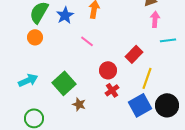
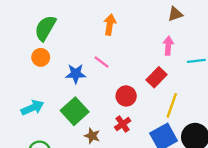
blue star: (65, 15) -> (76, 74), moved, turned 30
pink arrow: (155, 19) -> (168, 46), moved
red cross: (112, 90) -> (123, 124), moved

